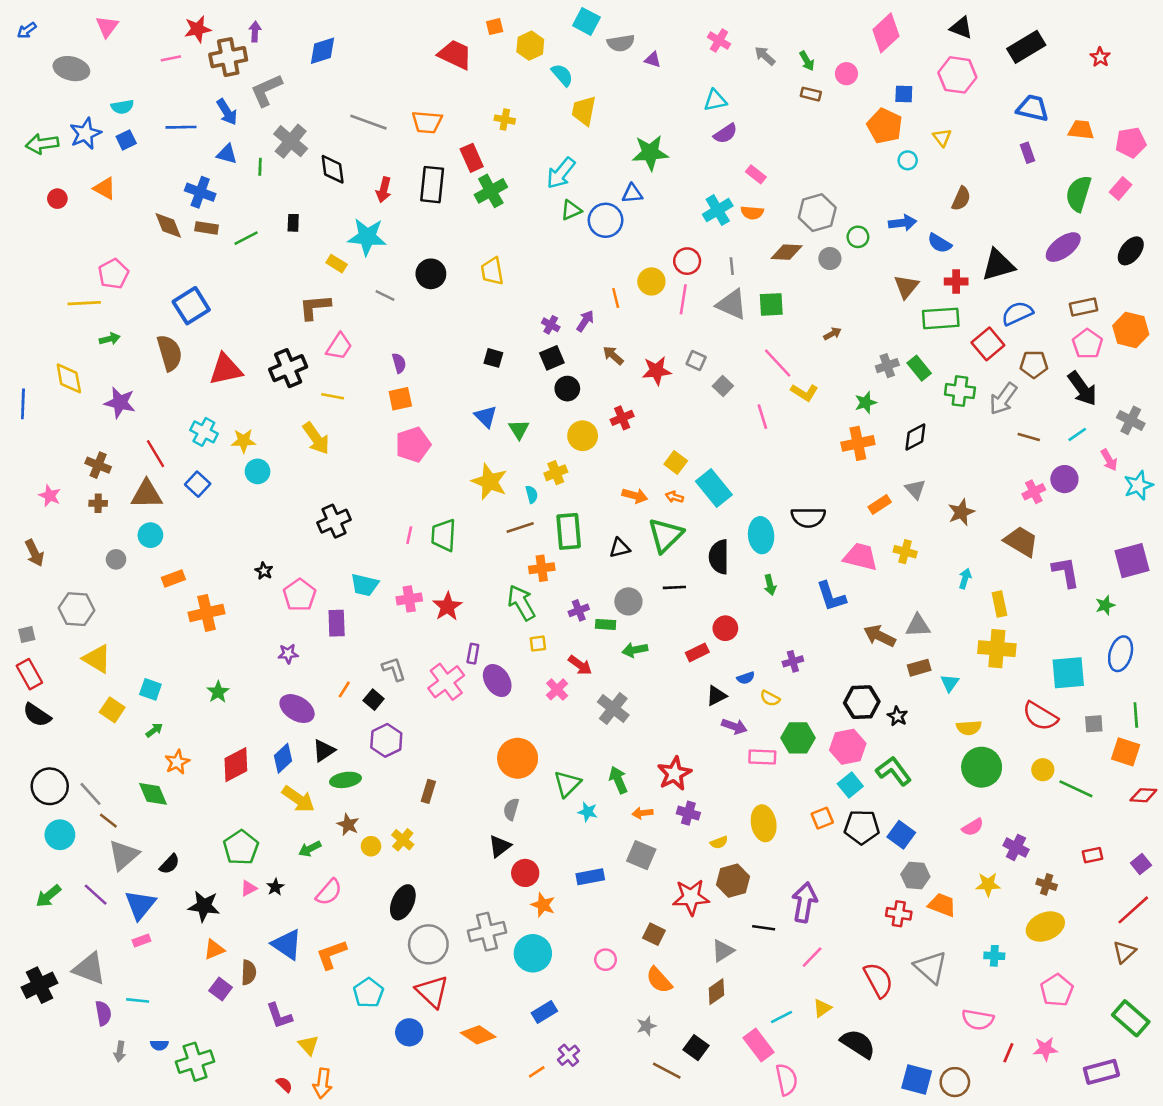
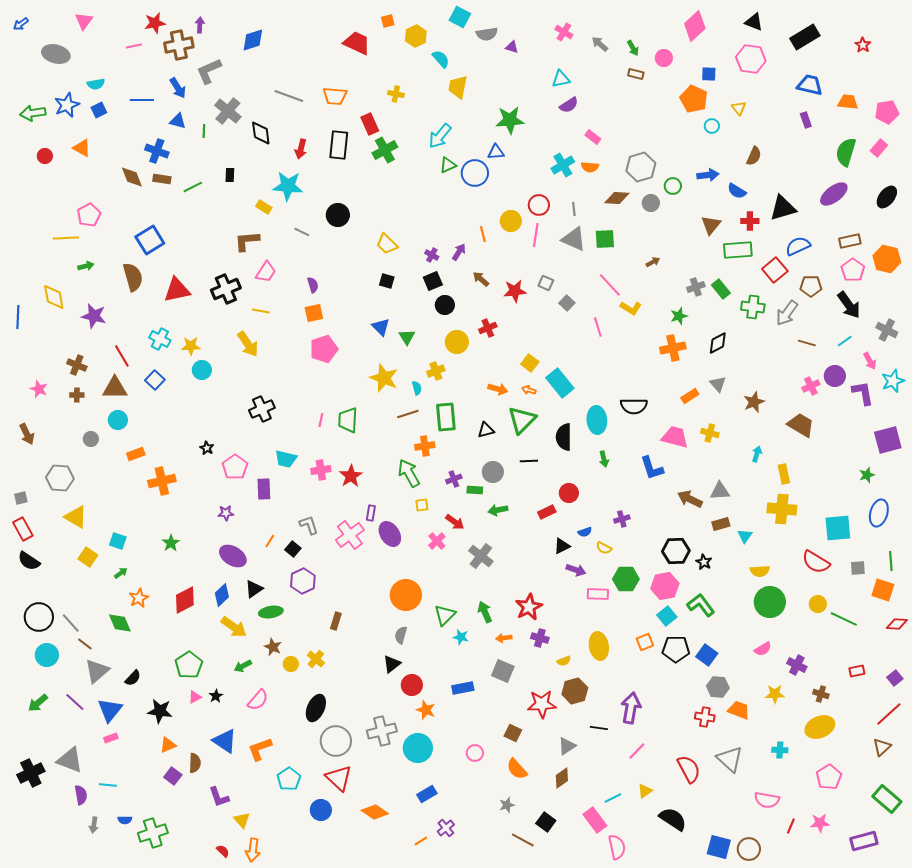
yellow trapezoid: (492, 271) -> (387, 244), moved, turned -35
purple L-shape: (1066, 572) -> (863, 393), moved

